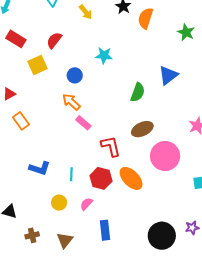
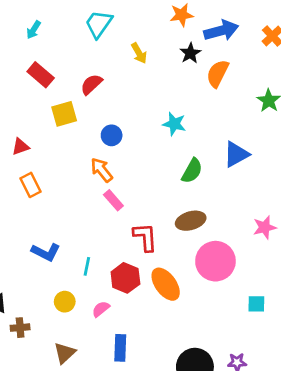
cyan star: (104, 55) -> (174, 124), moved
brown cross: (32, 235) -> (20, 328), moved

